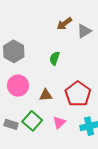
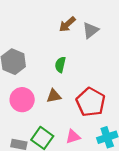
brown triangle: (46, 95) -> (54, 96), moved
pink triangle: (59, 122) -> (73, 137), turned 32

